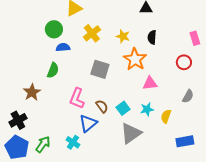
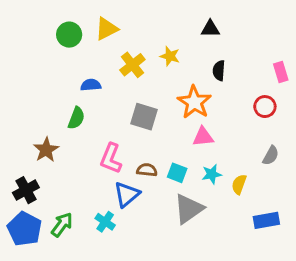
green circle: (54, 29) -> (69, 35), moved
yellow star: (123, 36) -> (170, 56), moved
pink triangle: (150, 83) -> (203, 137), moved
brown semicircle: (102, 106) -> (147, 170), turned -48
cyan square: (123, 108) -> (177, 173), turned -32

